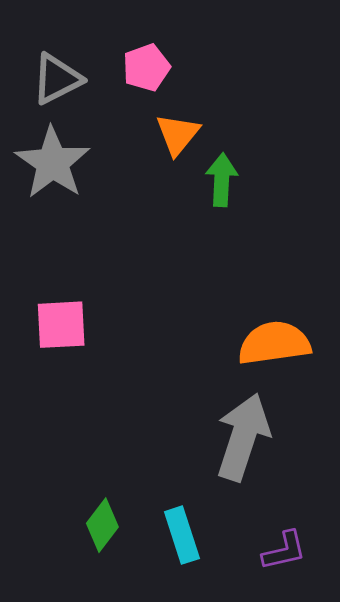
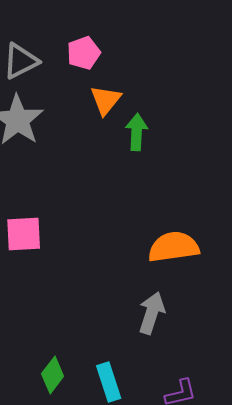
gray arrow: (243, 437) -> (152, 313), size x0.7

